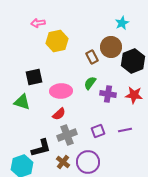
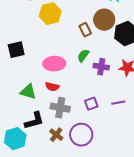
black square: (34, 77) -> (16, 50), moved
green triangle: (22, 102) -> (28, 92), moved
red semicircle: (59, 114) -> (52, 87), turned 56
gray cross: (67, 135) -> (60, 108), turned 30

